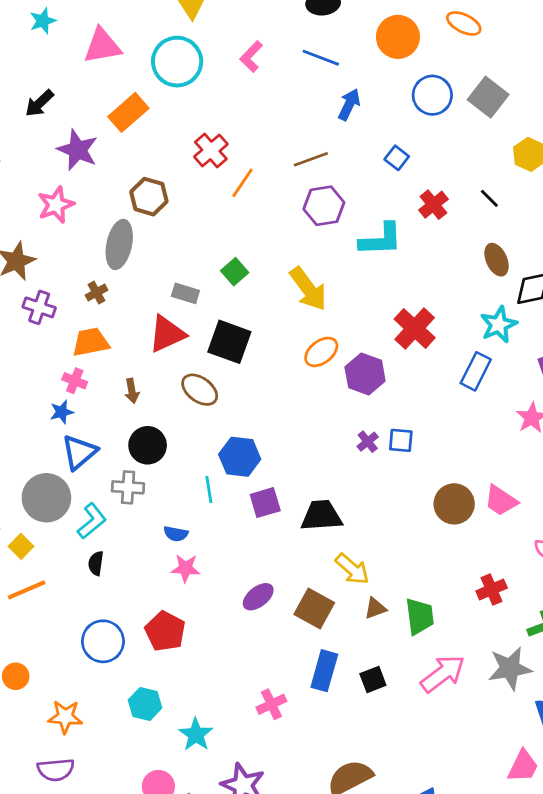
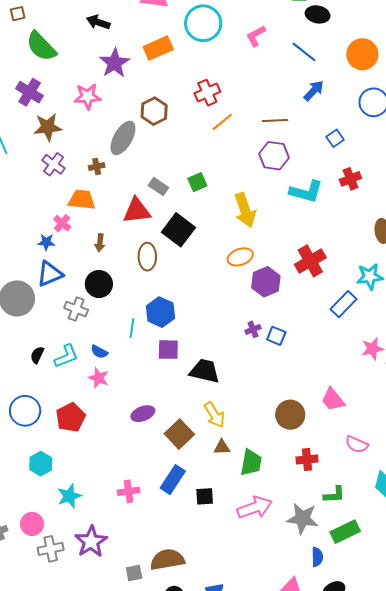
black arrow: (39, 103) -> (98, 22), turned 45
brown ellipse: (200, 390) -> (147, 257), turned 36
brown circle: (454, 504) -> (290, 415), moved
cyan L-shape: (92, 521) -> (66, 356), moved

